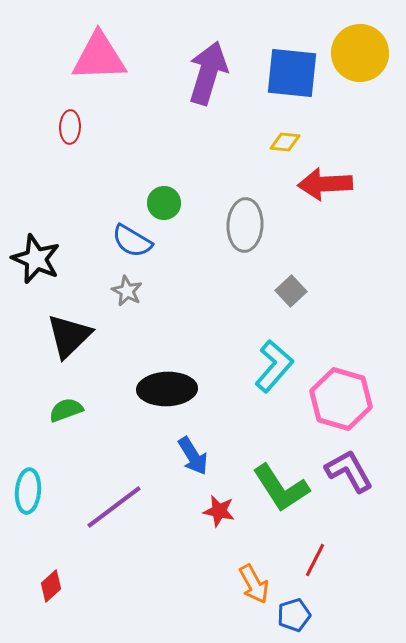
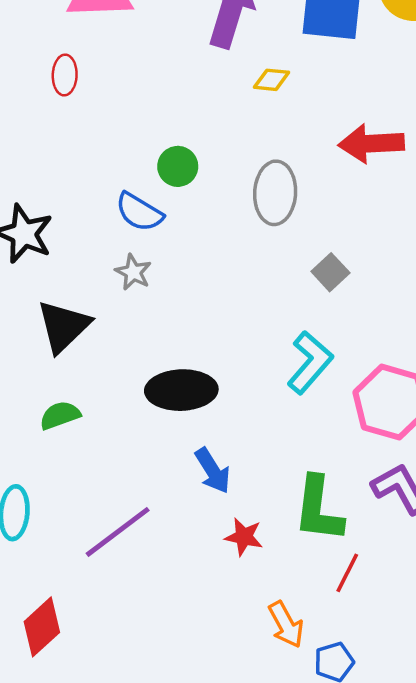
yellow diamond: (285, 142) -> (272, 80), moved
green L-shape: (281, 488) -> (318, 509), turned 40
red line: (315, 560) -> (347, 573), moved
red diamond: (51, 586) -> (42, 627), size x1.5

